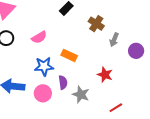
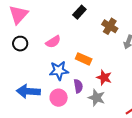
red star: (105, 75) -> (104, 77), moved

